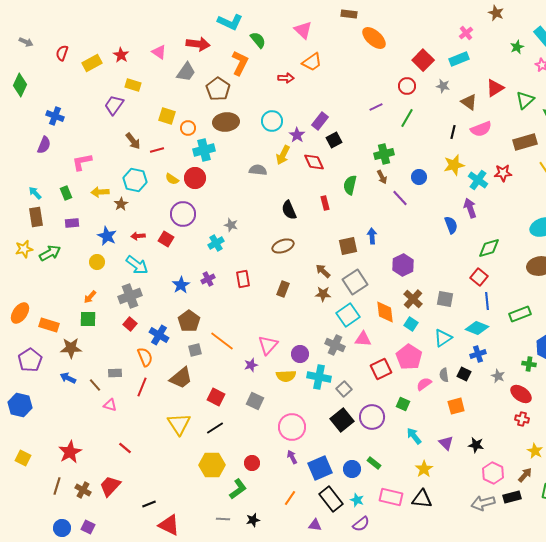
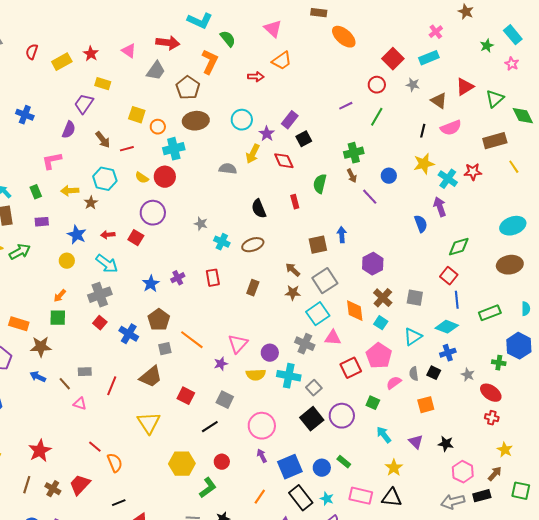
purple semicircle: (44, 145) -> (69, 130), moved
cyan cross: (216, 243) -> (222, 242), moved, turned -35
orange semicircle: (145, 357) -> (115, 463), moved
black line: (215, 428) -> (210, 427), moved

